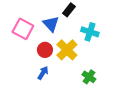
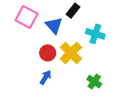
pink square: (23, 29) -> (26, 17), moved

